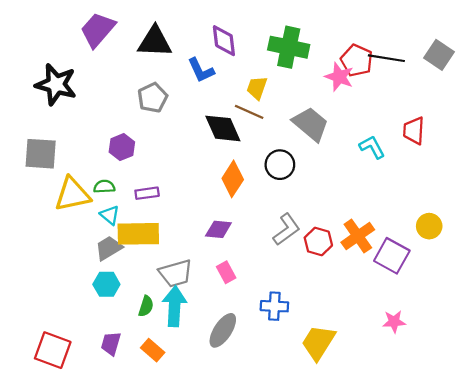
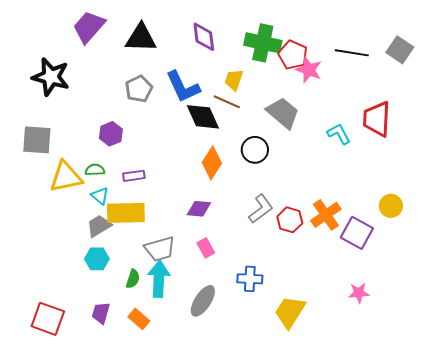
red pentagon: (357, 60) -> (293, 55), moved
blue L-shape: (201, 70) -> (183, 87), moved, size x1.4
red trapezoid: (414, 131) -> (377, 119), size x1.4

